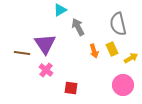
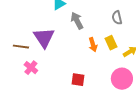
gray semicircle: (118, 24) -> (117, 18), size x0.6
pink cross: (46, 70) -> (31, 68), moved
red square: (71, 88) -> (78, 80), moved

